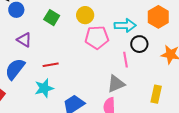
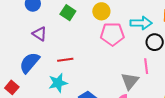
pink line: (126, 60) -> (146, 66), moved
gray triangle: (116, 84) -> (130, 81), turned -30

